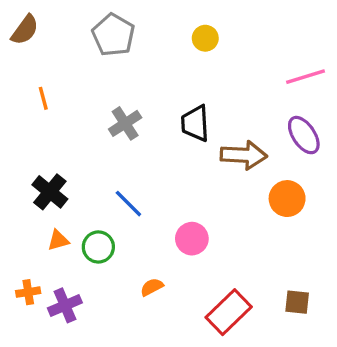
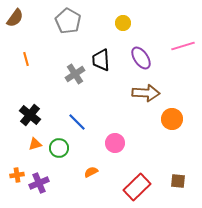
black trapezoid: (195, 123) -> (101, 60), moved
purple ellipse: (304, 135) -> (141, 58), moved

